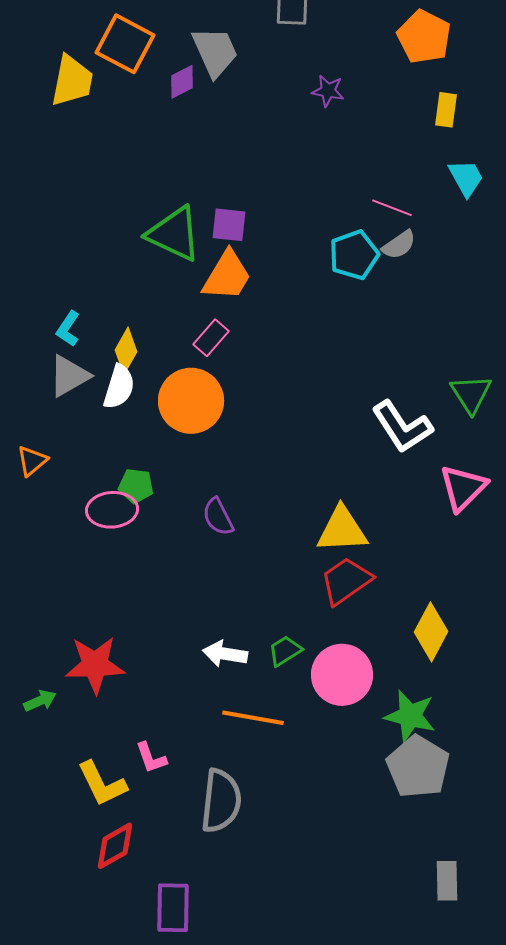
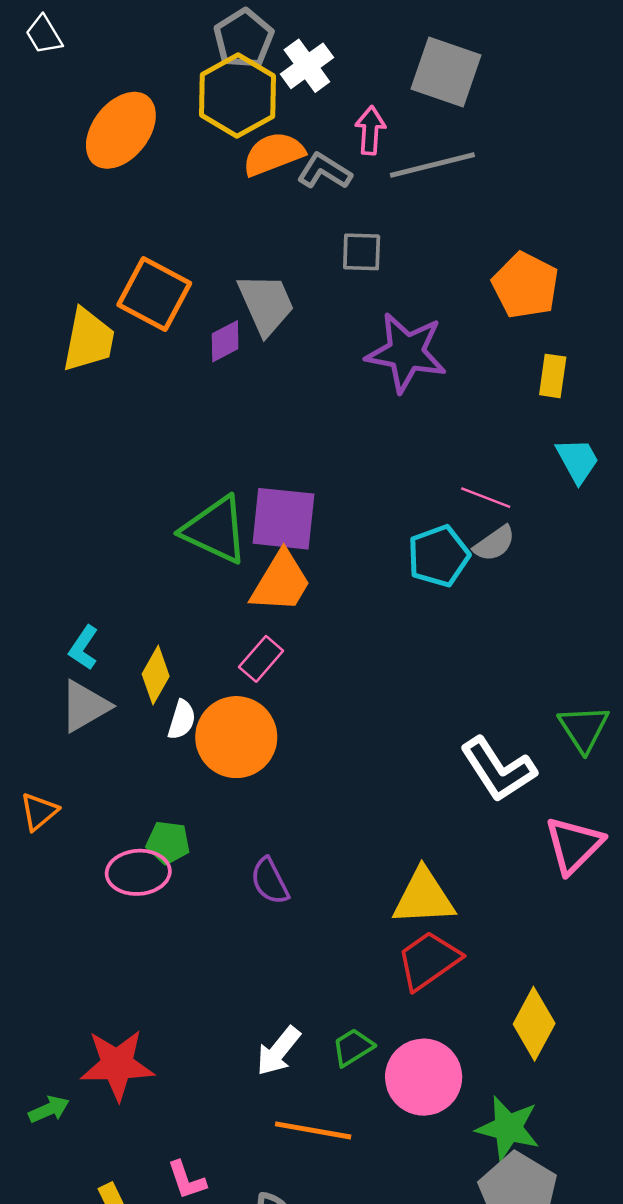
purple star: (328, 91) -> (406, 352), size x2.0
purple square: (229, 225) -> (283, 519), size x1.5
white semicircle: (119, 387) -> (182, 720), moved, size x0.7
white arrow: (225, 654) -> (278, 1051), turned -60

